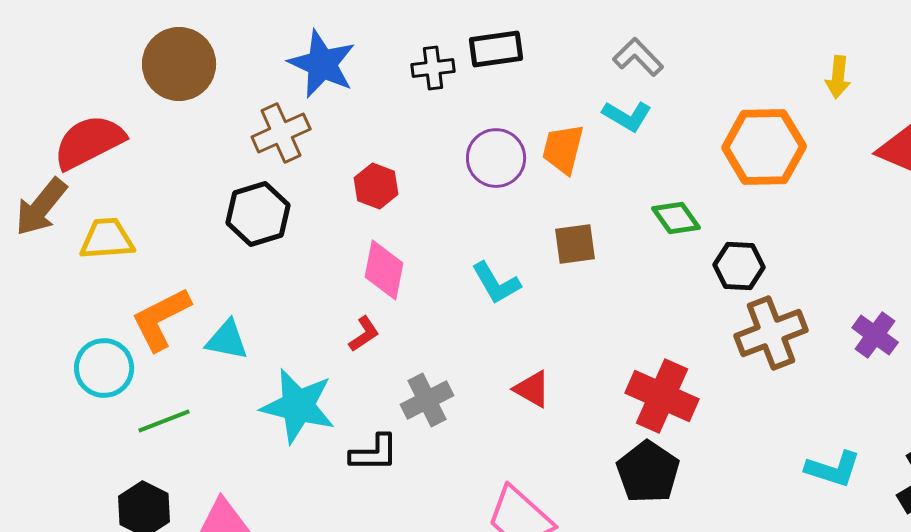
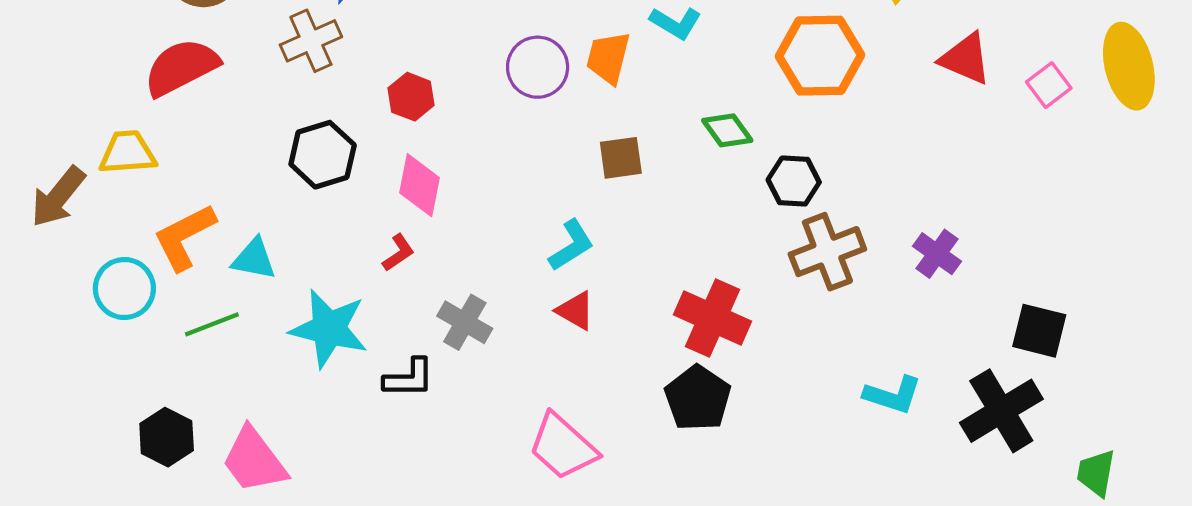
red semicircle: (89, 142) -> (181, 67), moved
brown arrow: (41, 207) -> (58, 197), moved
black hexagon: (258, 214) -> (323, 155), moved
cyan L-shape: (496, 283) -> (571, 245), moved, turned -92
gray cross: (427, 400) -> (465, 322), turned -33
green line: (164, 421) -> (212, 324), moved

